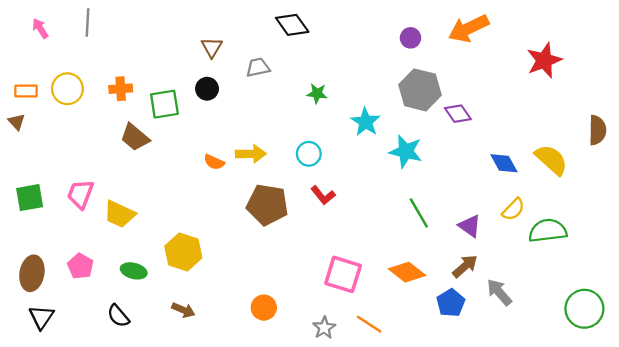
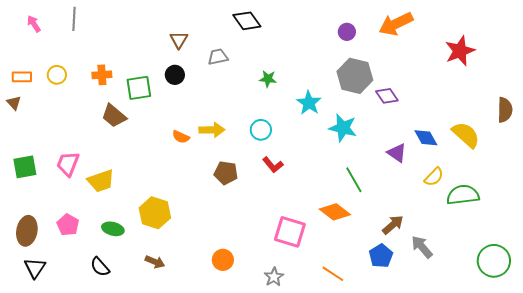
yellow circle: (67, 89) -> (57, 75), size x0.7
brown pentagon: (267, 205) -> (226, 173), size x0.7
yellow trapezoid: (119, 214) -> (101, 181), turned -44
purple triangle: (470, 226) -> (397, 153), moved
orange diamond: (407, 272) -> (335, 212), moved
orange line: (369, 324) -> (333, 274), moved

